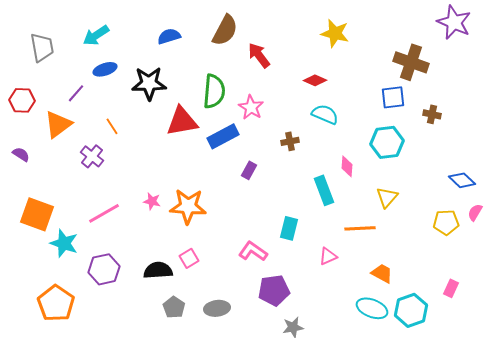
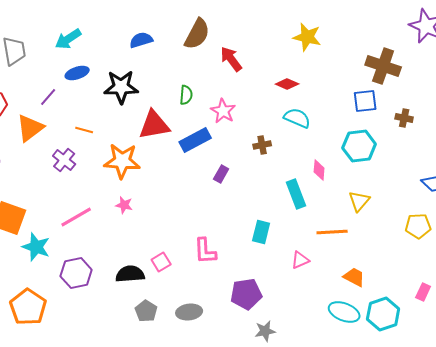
green semicircle: (214, 91) -> (186, 95), size x0.6
orange line: (112, 126) -> (84, 130), turned -42
orange star: (188, 206) -> (122, 161), moved
pink L-shape: (253, 251) -> (205, 251), moved, turned -128

